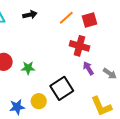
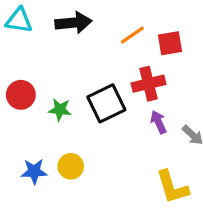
black arrow: (30, 15) -> (73, 23), size x1.5
red cross: (79, 46) -> (149, 84), turned -36
black square: (62, 88) -> (106, 103), moved

